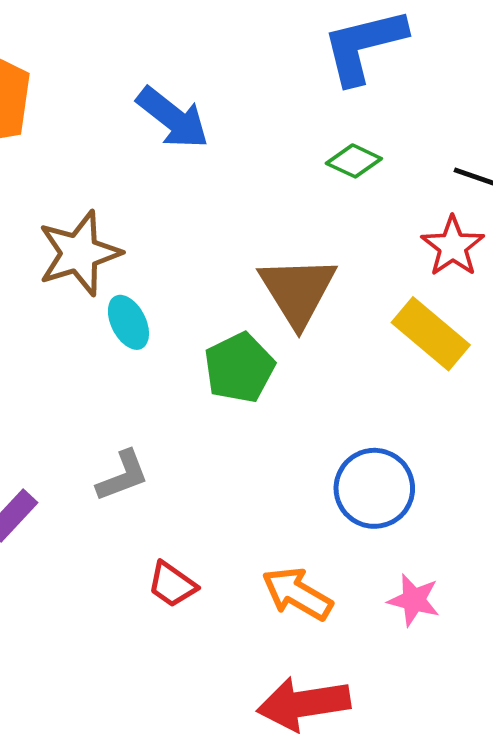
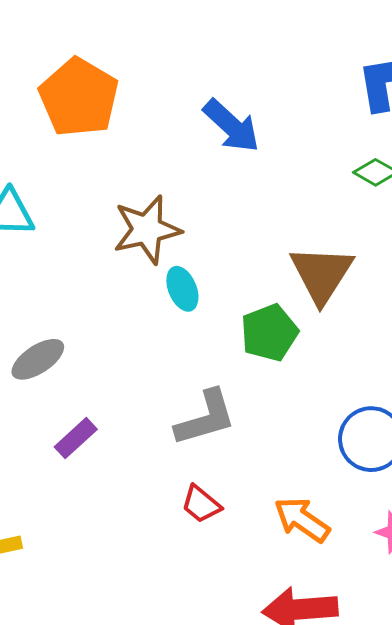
gray L-shape: (123, 476) -> (206, 418), moved, size x1.4

